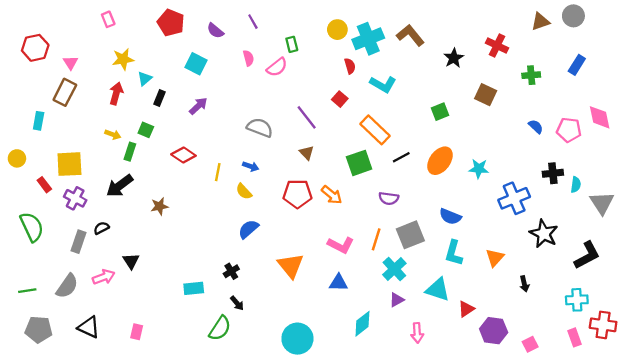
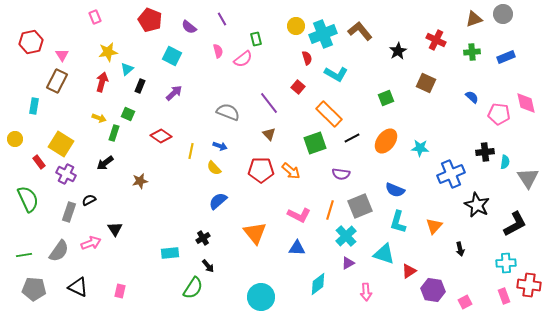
blue rectangle: (577, 65) -> (506, 57), turned 36
green cross: (531, 75) -> (472, 52), moved
blue semicircle: (536, 126) -> (472, 97), moved
yellow square: (69, 164) -> (61, 144), turned 35
black arrow: (120, 186) -> (105, 163), size x0.7

